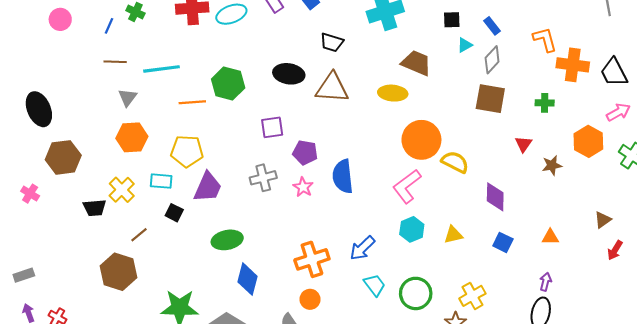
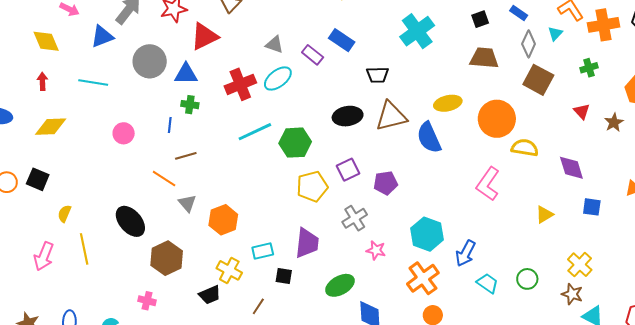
cyan triangle: (465, 45) -> (555, 34), moved
brown trapezoid: (416, 63) -> (484, 58), moved
cyan line: (162, 69) -> (255, 132), moved
gray triangle: (127, 98) -> (187, 203), moved
brown square: (490, 99) -> (538, 80), turned 36
orange line: (192, 102) -> (164, 179), moved, turned 55
orange circle: (421, 140) -> (497, 119), moved
yellow pentagon: (187, 151) -> (312, 186), moved
blue semicircle: (343, 176) -> (429, 138), moved
pink star: (303, 187) -> (376, 250), moved
cyan hexagon: (412, 229) -> (427, 234), moved, size x1.4
green circle: (416, 293) -> (527, 279), size x0.7

